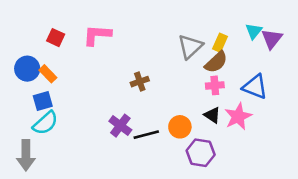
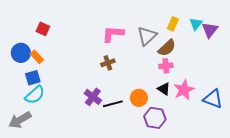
pink L-shape: (97, 35) -> (113, 34), moved
yellow rectangle: (220, 43) -> (173, 24), moved
blue triangle: (255, 87) -> (213, 99), moved
gray arrow: (26, 155) -> (20, 120), turned 60

